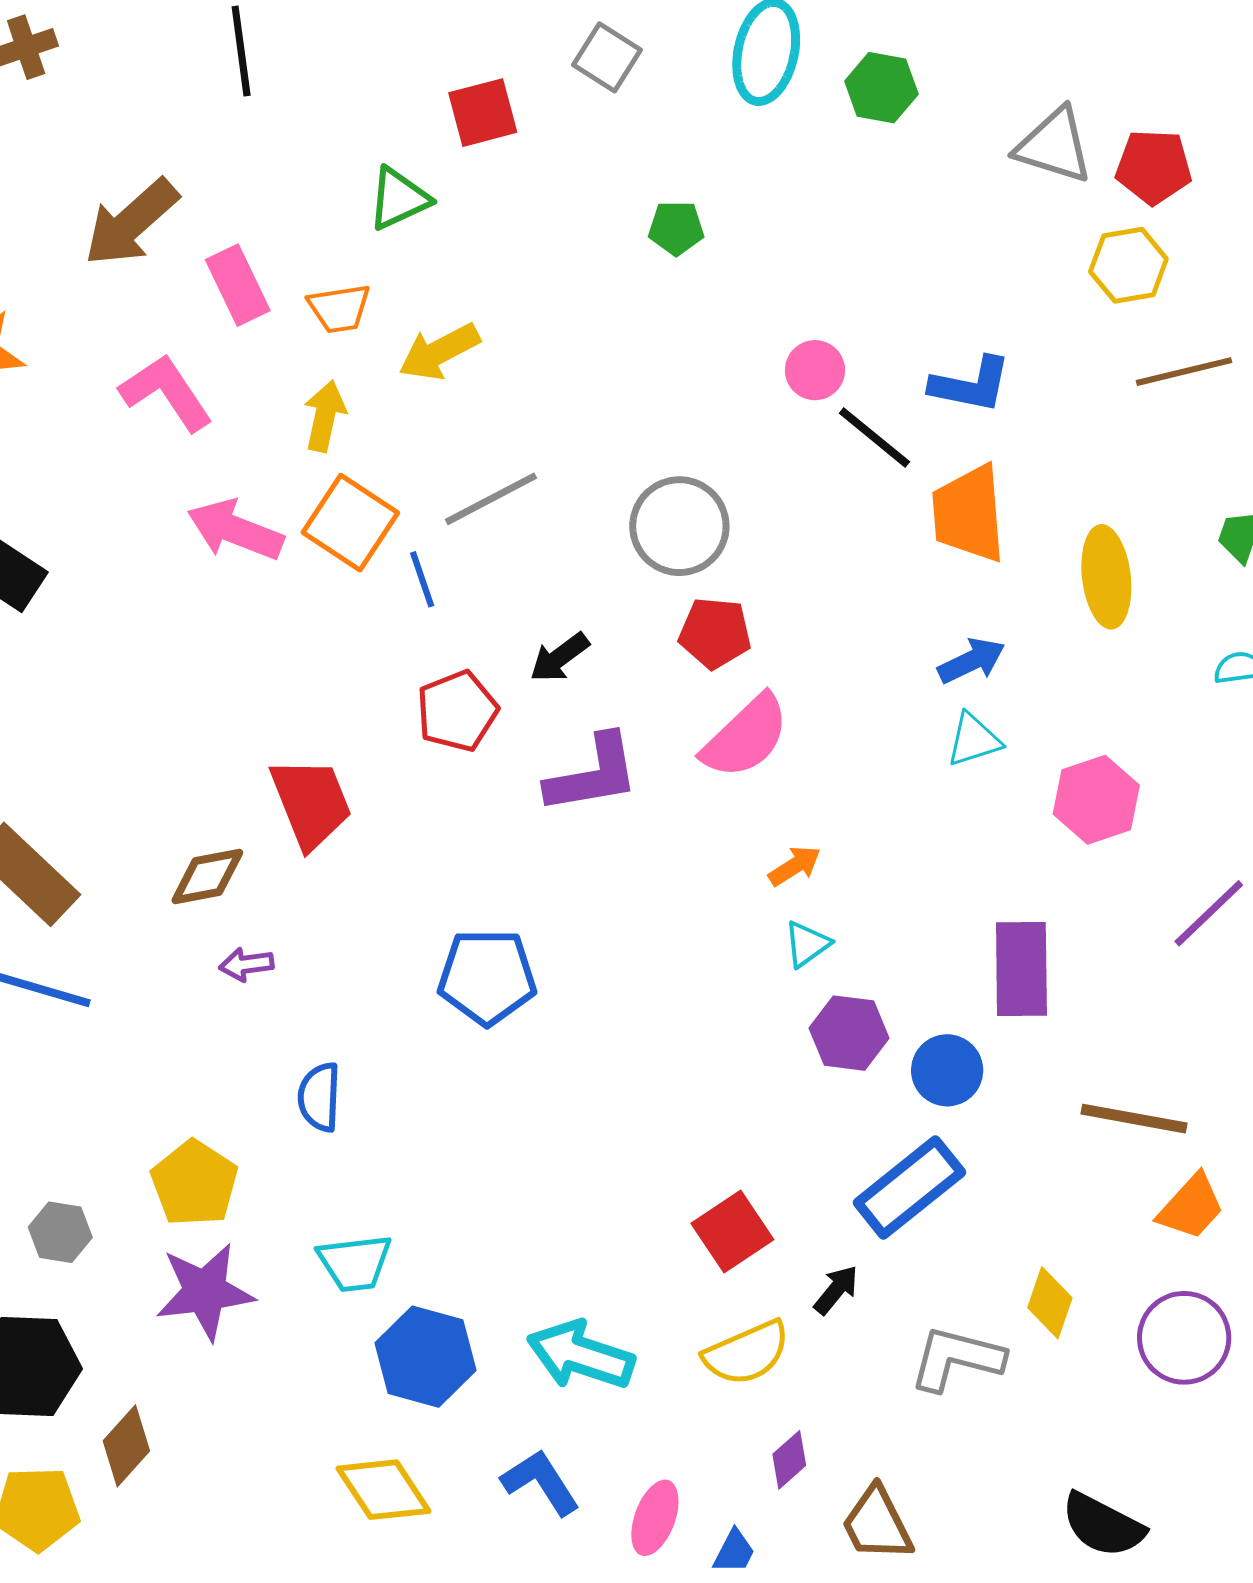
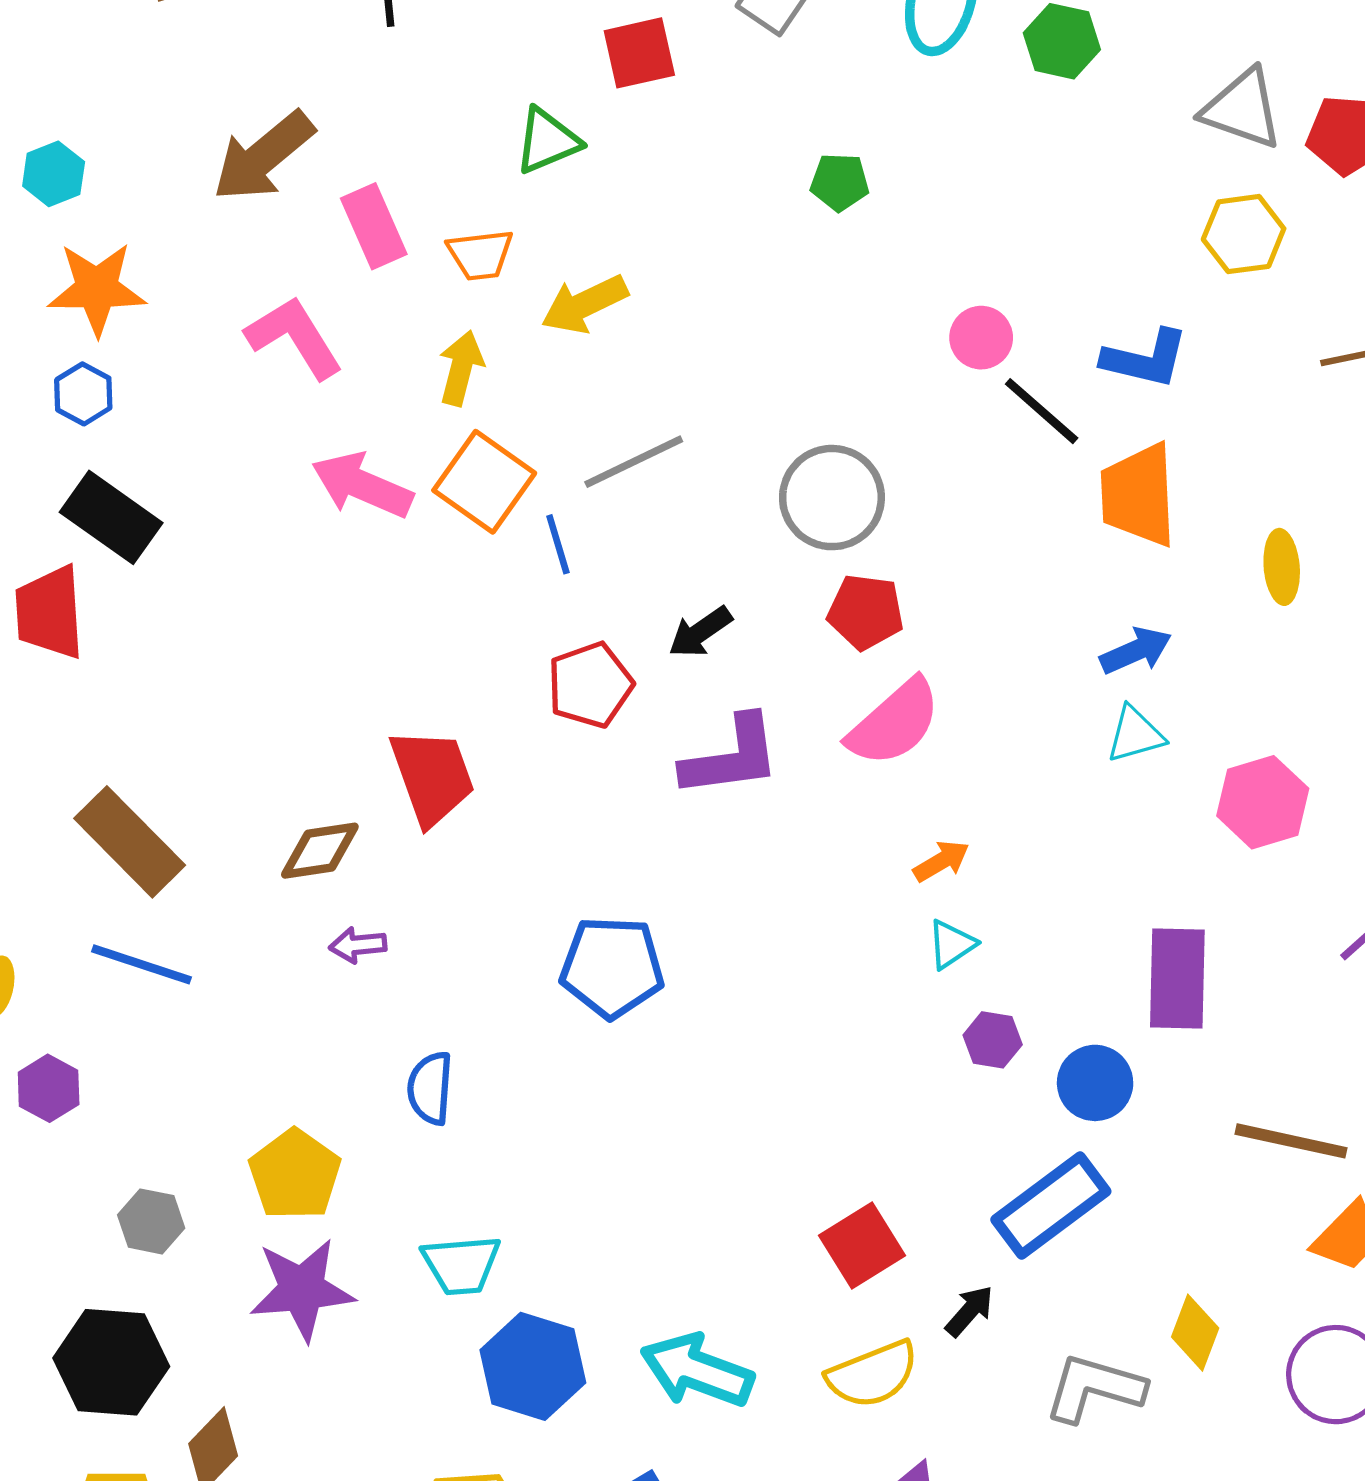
yellow hexagon: (1128, 265) -> (1244, 234), moved
yellow ellipse: (1106, 577) -> (1282, 567), size x0.7
purple hexagon: (849, 1033) -> (993, 1040), size x0.7

